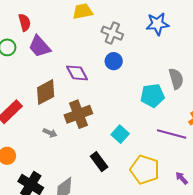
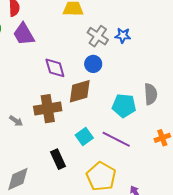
blue star: (157, 24) -> (123, 35), moved, size x0.7
brown diamond: (46, 92) -> (80, 91), moved
purple line: (172, 134) -> (116, 139), moved

